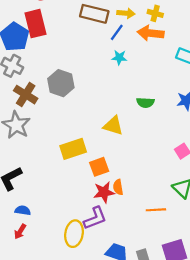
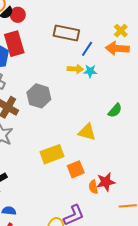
yellow arrow: (126, 13) -> (75, 69), moved
yellow cross: (155, 13) -> (121, 31), turned 32
green semicircle: (145, 102) -> (115, 110), turned -49
red star: (104, 192) -> (106, 182), moved

